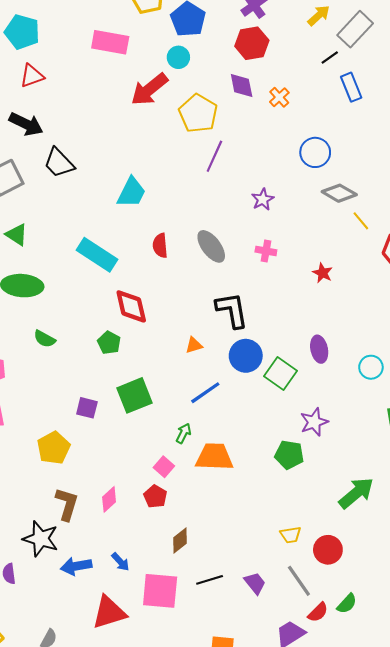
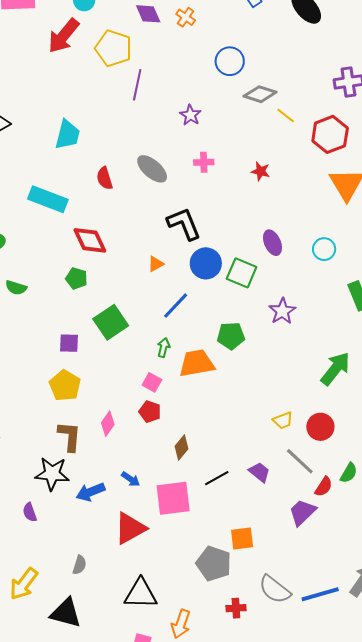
yellow pentagon: (54, 448) -> (65, 386), moved
green pentagon: (289, 455) -> (231, 336), moved

